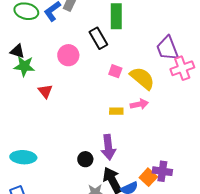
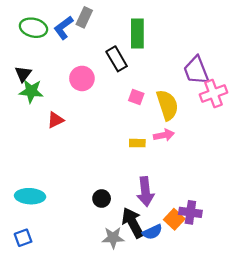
black triangle: (17, 51) -> (23, 74), turned 49
yellow semicircle: (142, 78) -> (167, 105), turned 32
red triangle: (45, 91) -> (55, 120), turned 42
purple arrow: (108, 147) -> (145, 192), moved

